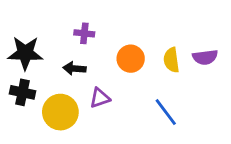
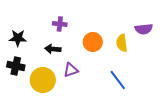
black star: (25, 53) -> (18, 38), size x0.7
purple semicircle: (205, 57) -> (144, 29), moved

